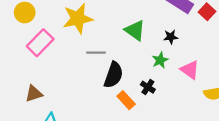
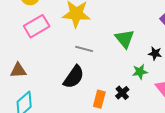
black semicircle: (114, 75) -> (74, 77), moved
orange rectangle: (126, 100) -> (99, 99), turned 42

